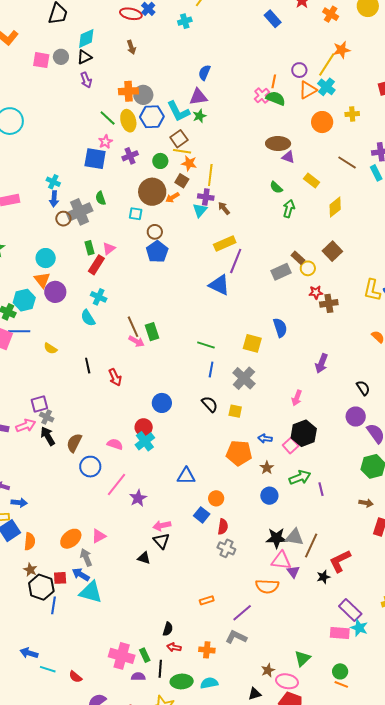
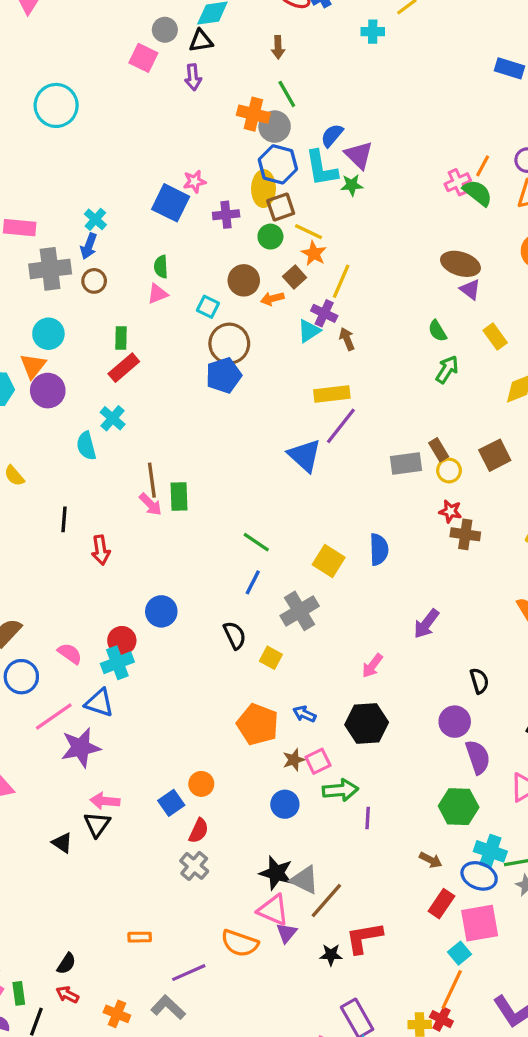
blue rectangle: (273, 19) -> (510, 68), turned -48
pink square: (41, 60) -> (143, 58), moved
blue semicircle: (204, 73) -> (332, 135), moved
purple triangle: (198, 97) -> (359, 155), turned 36
green line: (108, 118) -> (287, 94), moved
yellow ellipse: (128, 121) -> (263, 189), moved
brown square: (179, 139) -> (281, 207), moved
brown circle: (152, 192) -> (244, 280), size x0.7
gray cross: (80, 212) -> (50, 269), moved
brown circle: (155, 232) -> (229, 344), size x1.6
pink triangle: (109, 249) -> (158, 294), moved
pink square: (291, 446) -> (318, 761), moved
blue triangle: (186, 476) -> (99, 703), moved
purple star: (138, 498) -> (81, 748), size x1.4

